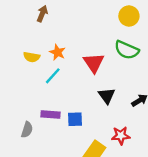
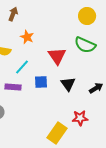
orange star: (57, 52) -> (27, 37), moved
purple rectangle: (50, 114) -> (13, 87), moved
blue square: (75, 119) -> (41, 82), moved

